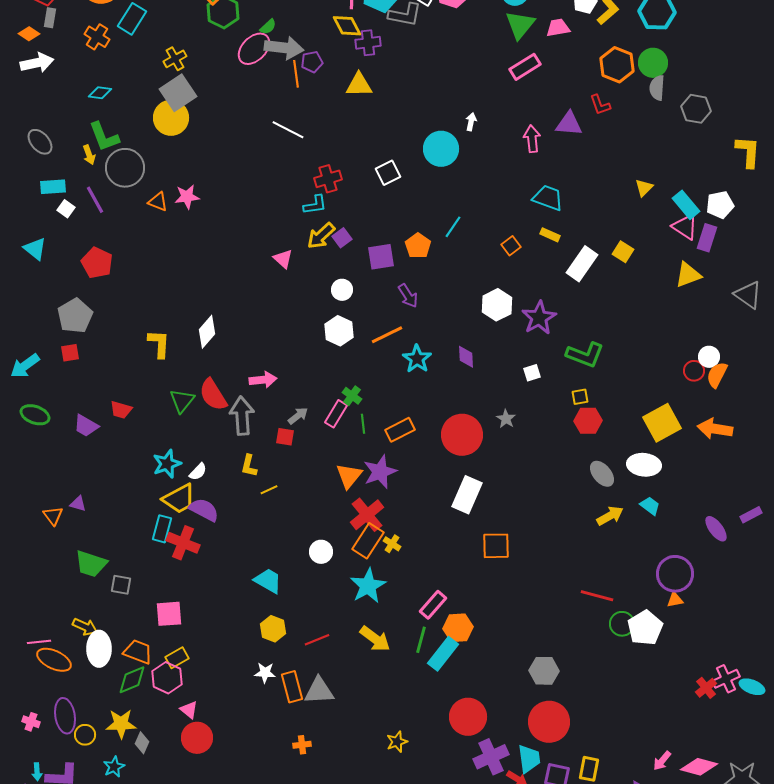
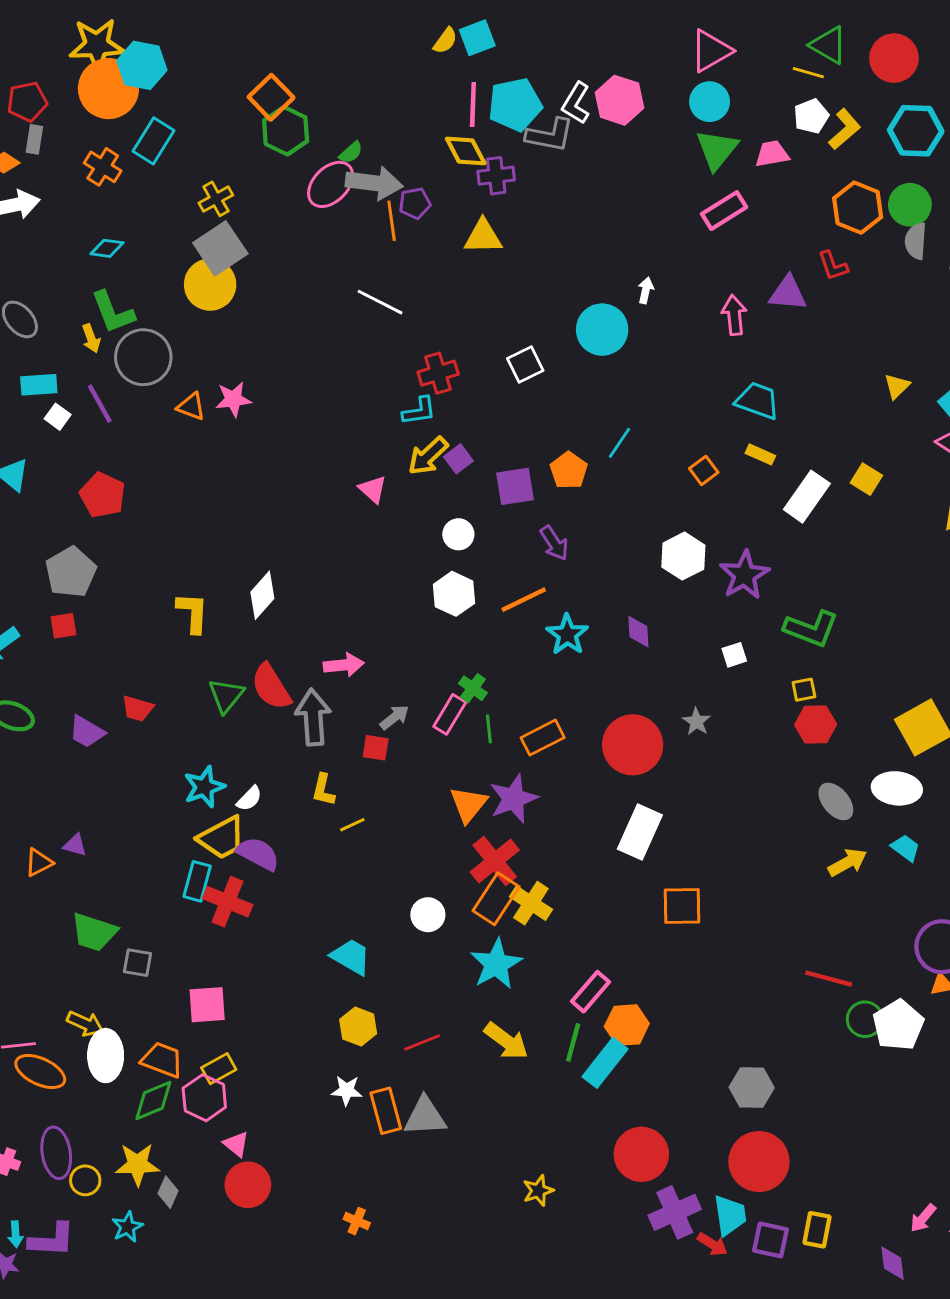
orange triangle: (53, 516) -> (39, 862), turned 40
yellow cross: (392, 544) -> (531, 903), size x1.6
orange cross: (302, 745) -> (357, 1221), moved, turned 30

